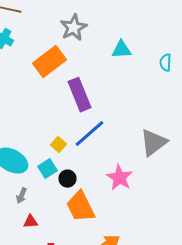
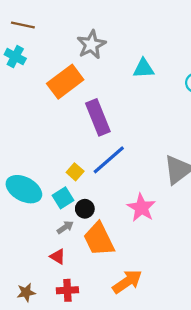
gray arrow: (21, 196) -> (65, 227), moved, turned -147
red triangle: (30, 222) -> (58, 257), moved, turned 35

